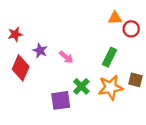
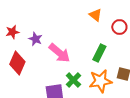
orange triangle: (115, 18) -> (95, 15), moved, turned 40
purple star: (40, 51) -> (35, 39), moved
pink arrow: (66, 57) -> (59, 53), size x1.6

